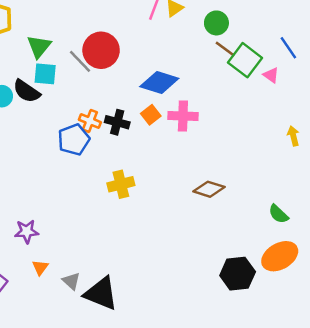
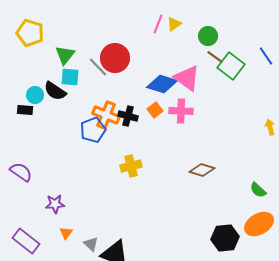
pink triangle: (271, 75) -> (187, 78), moved, size x2.0
orange cross: (90, 121) -> (106, 115), size x1.5

